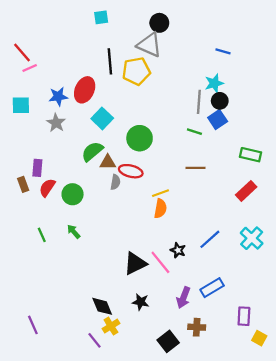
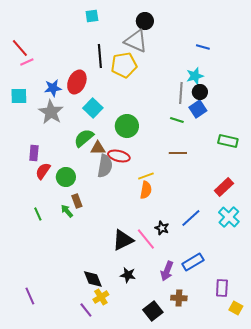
gray star: (56, 123) -> (51, 112), size x1.4
gray semicircle: (115, 182) -> (105, 166), size x1.6
brown rectangle: (23, 184) -> (77, 201), moved
red rectangle: (246, 191) -> (224, 187), moved

